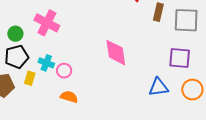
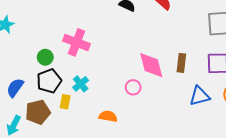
brown rectangle: (158, 12) -> (181, 63), moved
cyan cross: (46, 63) -> (81, 84), turned 35
pink circle: (64, 71) -> (133, 87), moved

